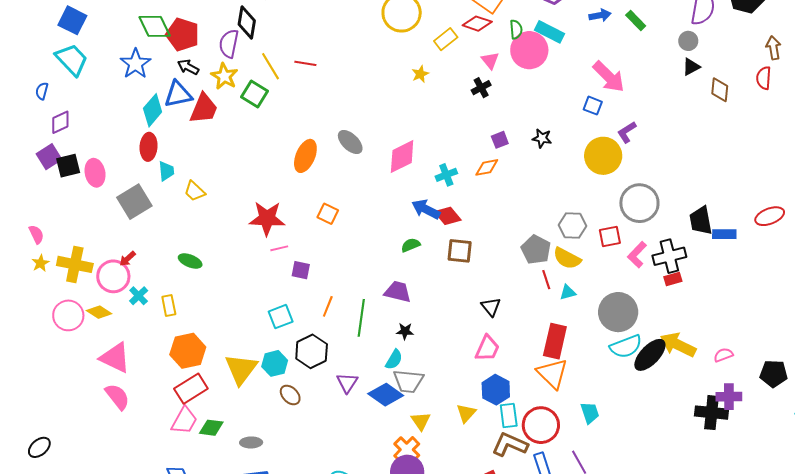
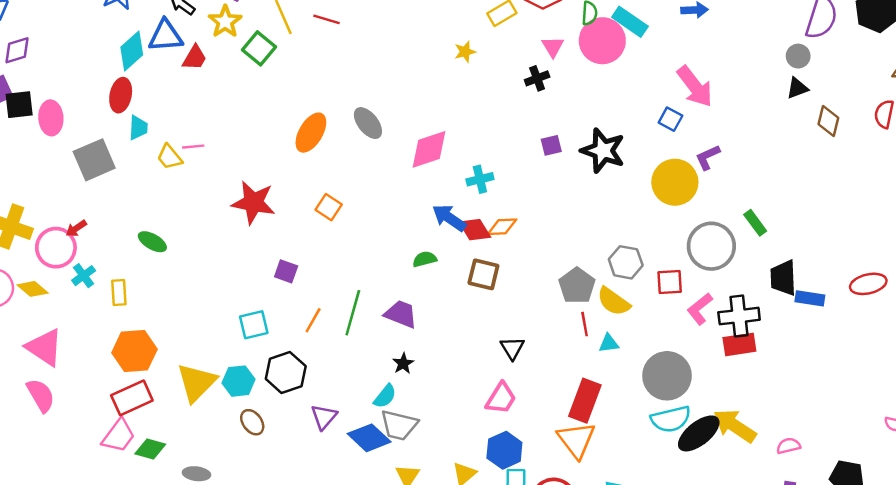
green rectangle: (636, 20) -> (755, 223), moved
red trapezoid: (204, 109) -> (195, 58), size x0.7
black star: (542, 138) -> (603, 151), size x1.8
orange diamond: (487, 167) -> (502, 227), moved
pink line: (279, 248) -> (193, 147), moved
red rectangle: (673, 279) -> (739, 344), size x1.5
green line: (361, 318) -> (353, 313), moved
black star: (405, 331) -> (403, 363), turned 30

